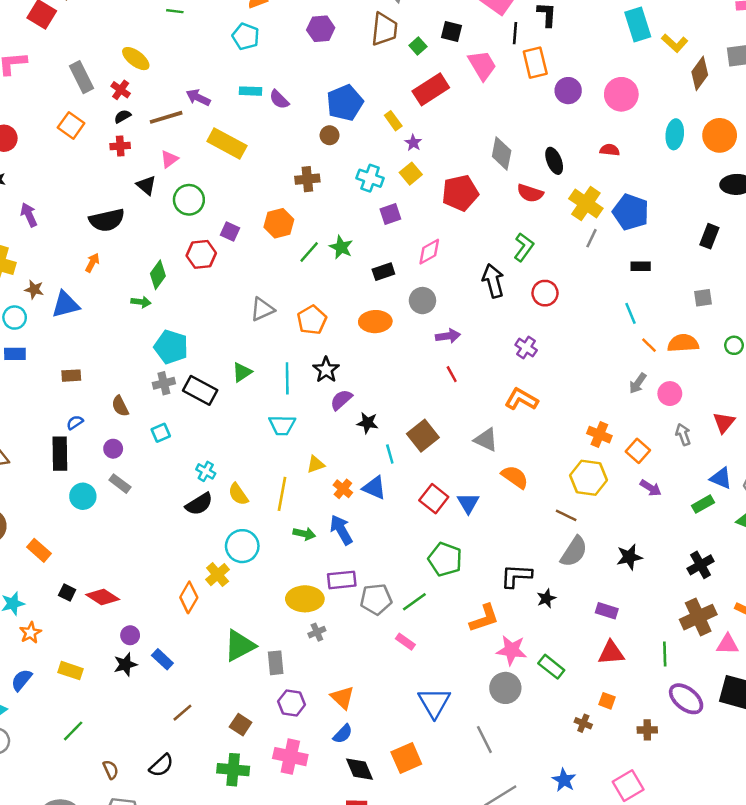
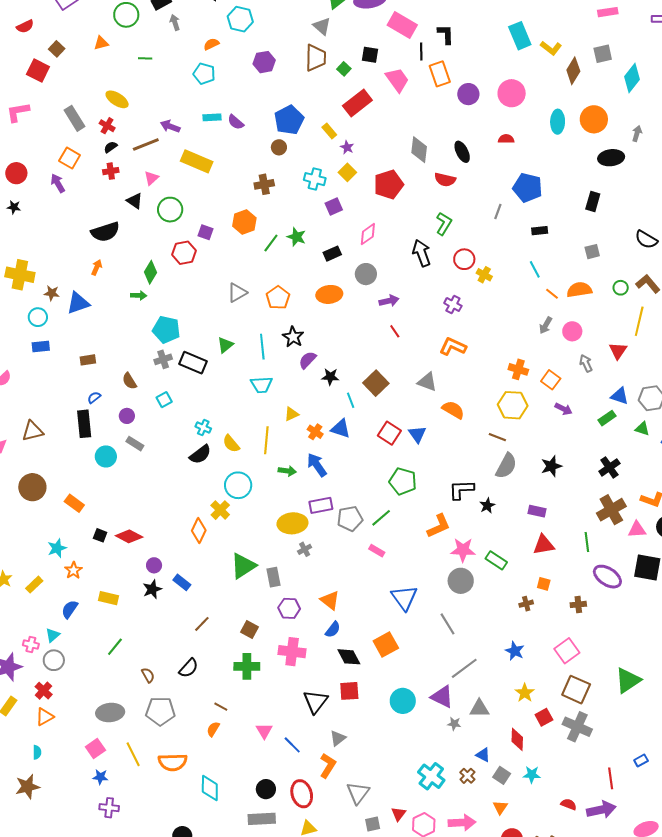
yellow cross: (586, 204) -> (484, 275), moved, size x0.6
purple arrow: (29, 215) -> (58, 183), moved
brown cross: (583, 723) -> (526, 604), turned -32

